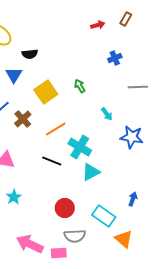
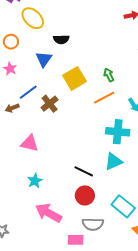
orange line: (56, 129) -> (104, 98), moved
cyan cross: (80, 147) -> (118, 132), moved, turned -30
black line: (52, 161) -> (84, 171), moved
pink arrow: (30, 244) -> (49, 213), moved

